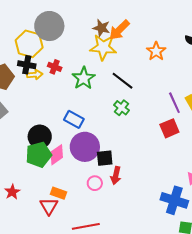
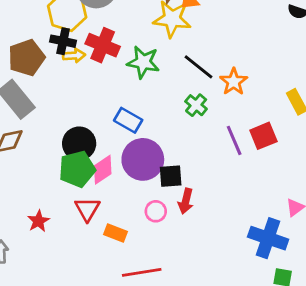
orange star: (156, 51) -> (234, 82), moved
red cross: (55, 67) -> (103, 45), size x1.6
green star: (84, 78) -> (143, 62), turned -30
purple line: (174, 103) -> (234, 140), moved
orange rectangle: (58, 193) -> (116, 233), moved
red triangle: (49, 206) -> (87, 209), moved

